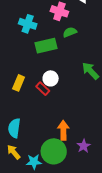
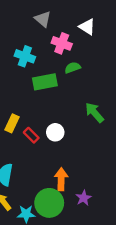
white circle: (51, 78) -> (55, 132), moved
red rectangle: (43, 89) -> (31, 135), moved

